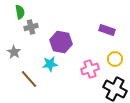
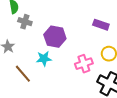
gray cross: (31, 27) -> (25, 22), turned 32

